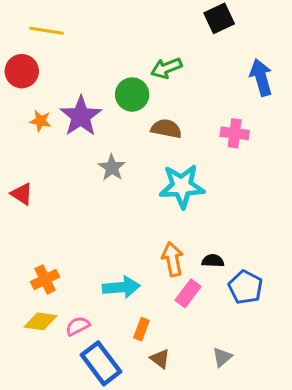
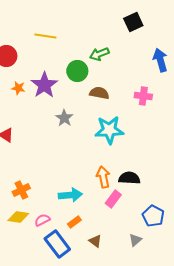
yellow line: (47, 31) -> (45, 36), moved
black semicircle: (213, 261) -> (129, 178), size x1.5
blue pentagon: (246, 287) -> (153, 216), moved
orange rectangle: (141, 329) -> (74, 222), moved, turned 32

